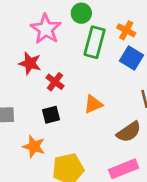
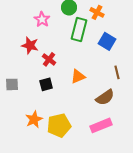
pink star: (46, 29) -> (42, 19), size x0.7
orange cross: (126, 30) -> (97, 12), moved
orange star: (34, 146) -> (34, 119), moved, turned 30

